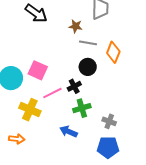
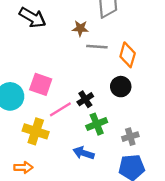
black circle: (88, 67) -> (121, 87), moved
gray cross: (109, 121) -> (130, 137), turned -32

